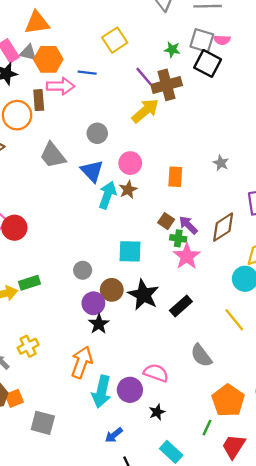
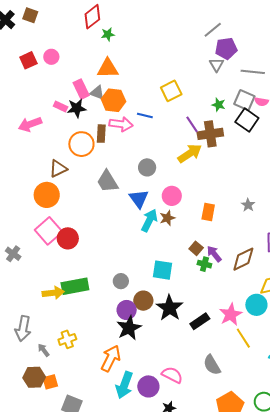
pink star: (187, 256) -> (231, 314), moved
green rectangle: (30, 283) -> (75, 286), size x1.5
black star: (99, 324) -> (129, 328), size x1.4

